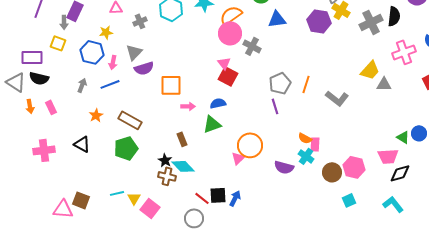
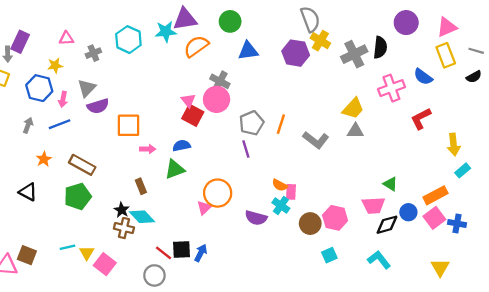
pink circle: (230, 33) -> (217, 99), moved
gray triangle: (384, 84) -> (355, 131), moved
blue circle: (419, 133) -> (408, 212), moved

